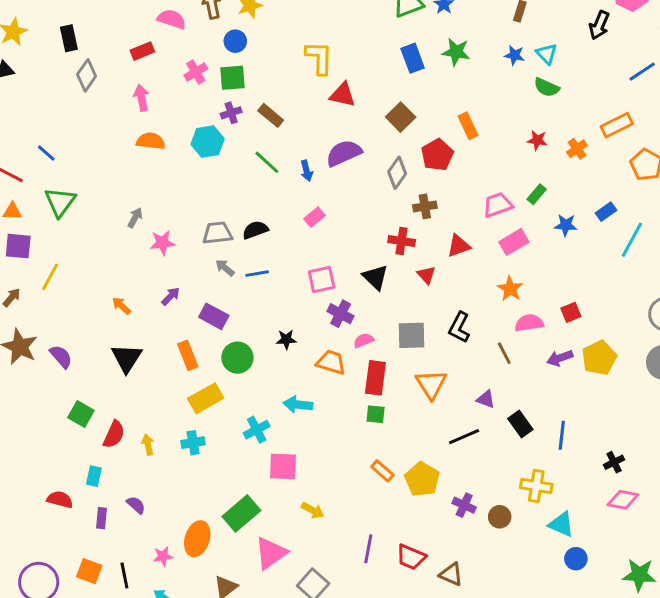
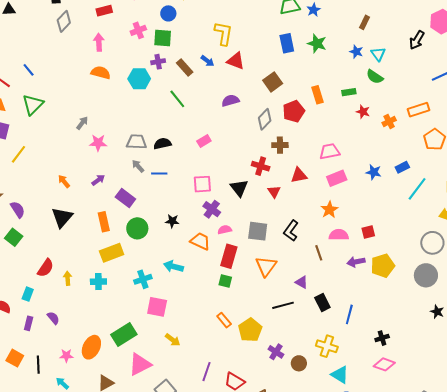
purple semicircle: (344, 153) -> (230, 101), size x0.7
blue arrow: (307, 171) -> (207, 61), moved, turned -48
green rectangle: (537, 194) -> (349, 92), moved, turned 32
green square: (81, 414) -> (14, 237), moved

